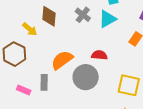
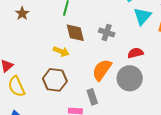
gray cross: (83, 15) -> (107, 33), moved
cyan triangle: (107, 19) -> (142, 16), moved

